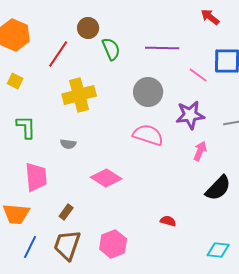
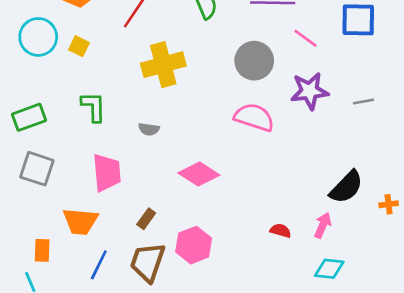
pink line: (198, 75) -> (306, 38), moved
pink arrow: (200, 151) -> (323, 225), moved
pink hexagon: (113, 244) -> (194, 245), moved
cyan diamond: (218, 250) -> (329, 269), moved

